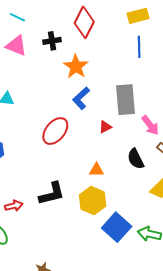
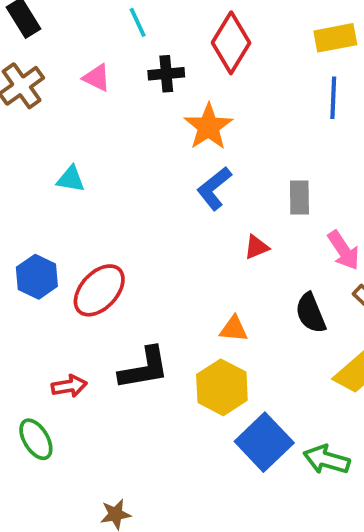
cyan line: (17, 17) -> (138, 22), moved, turned 35
pink triangle: (16, 46) -> (97, 78), size x0.7
gray rectangle: (125, 100) -> (299, 197), size x0.6
red ellipse: (55, 131) -> (99, 290), moved

